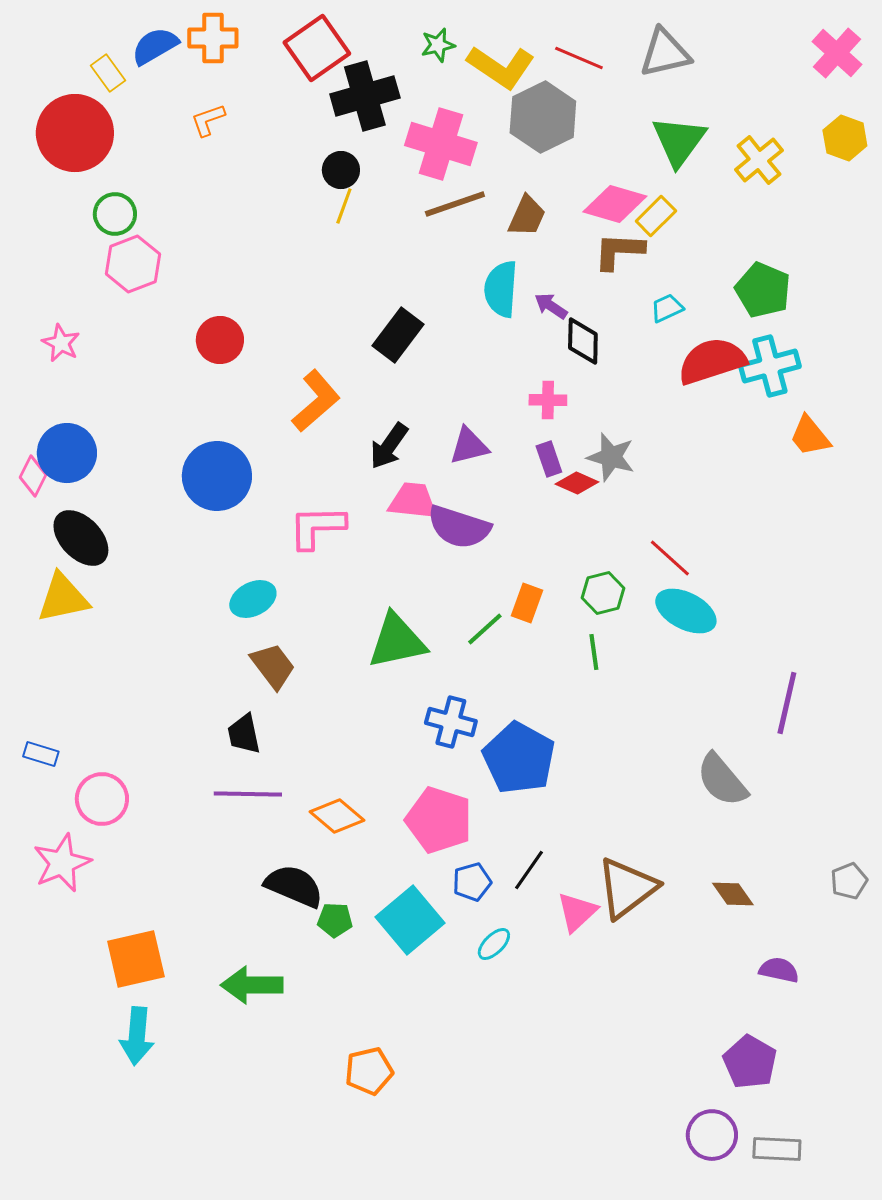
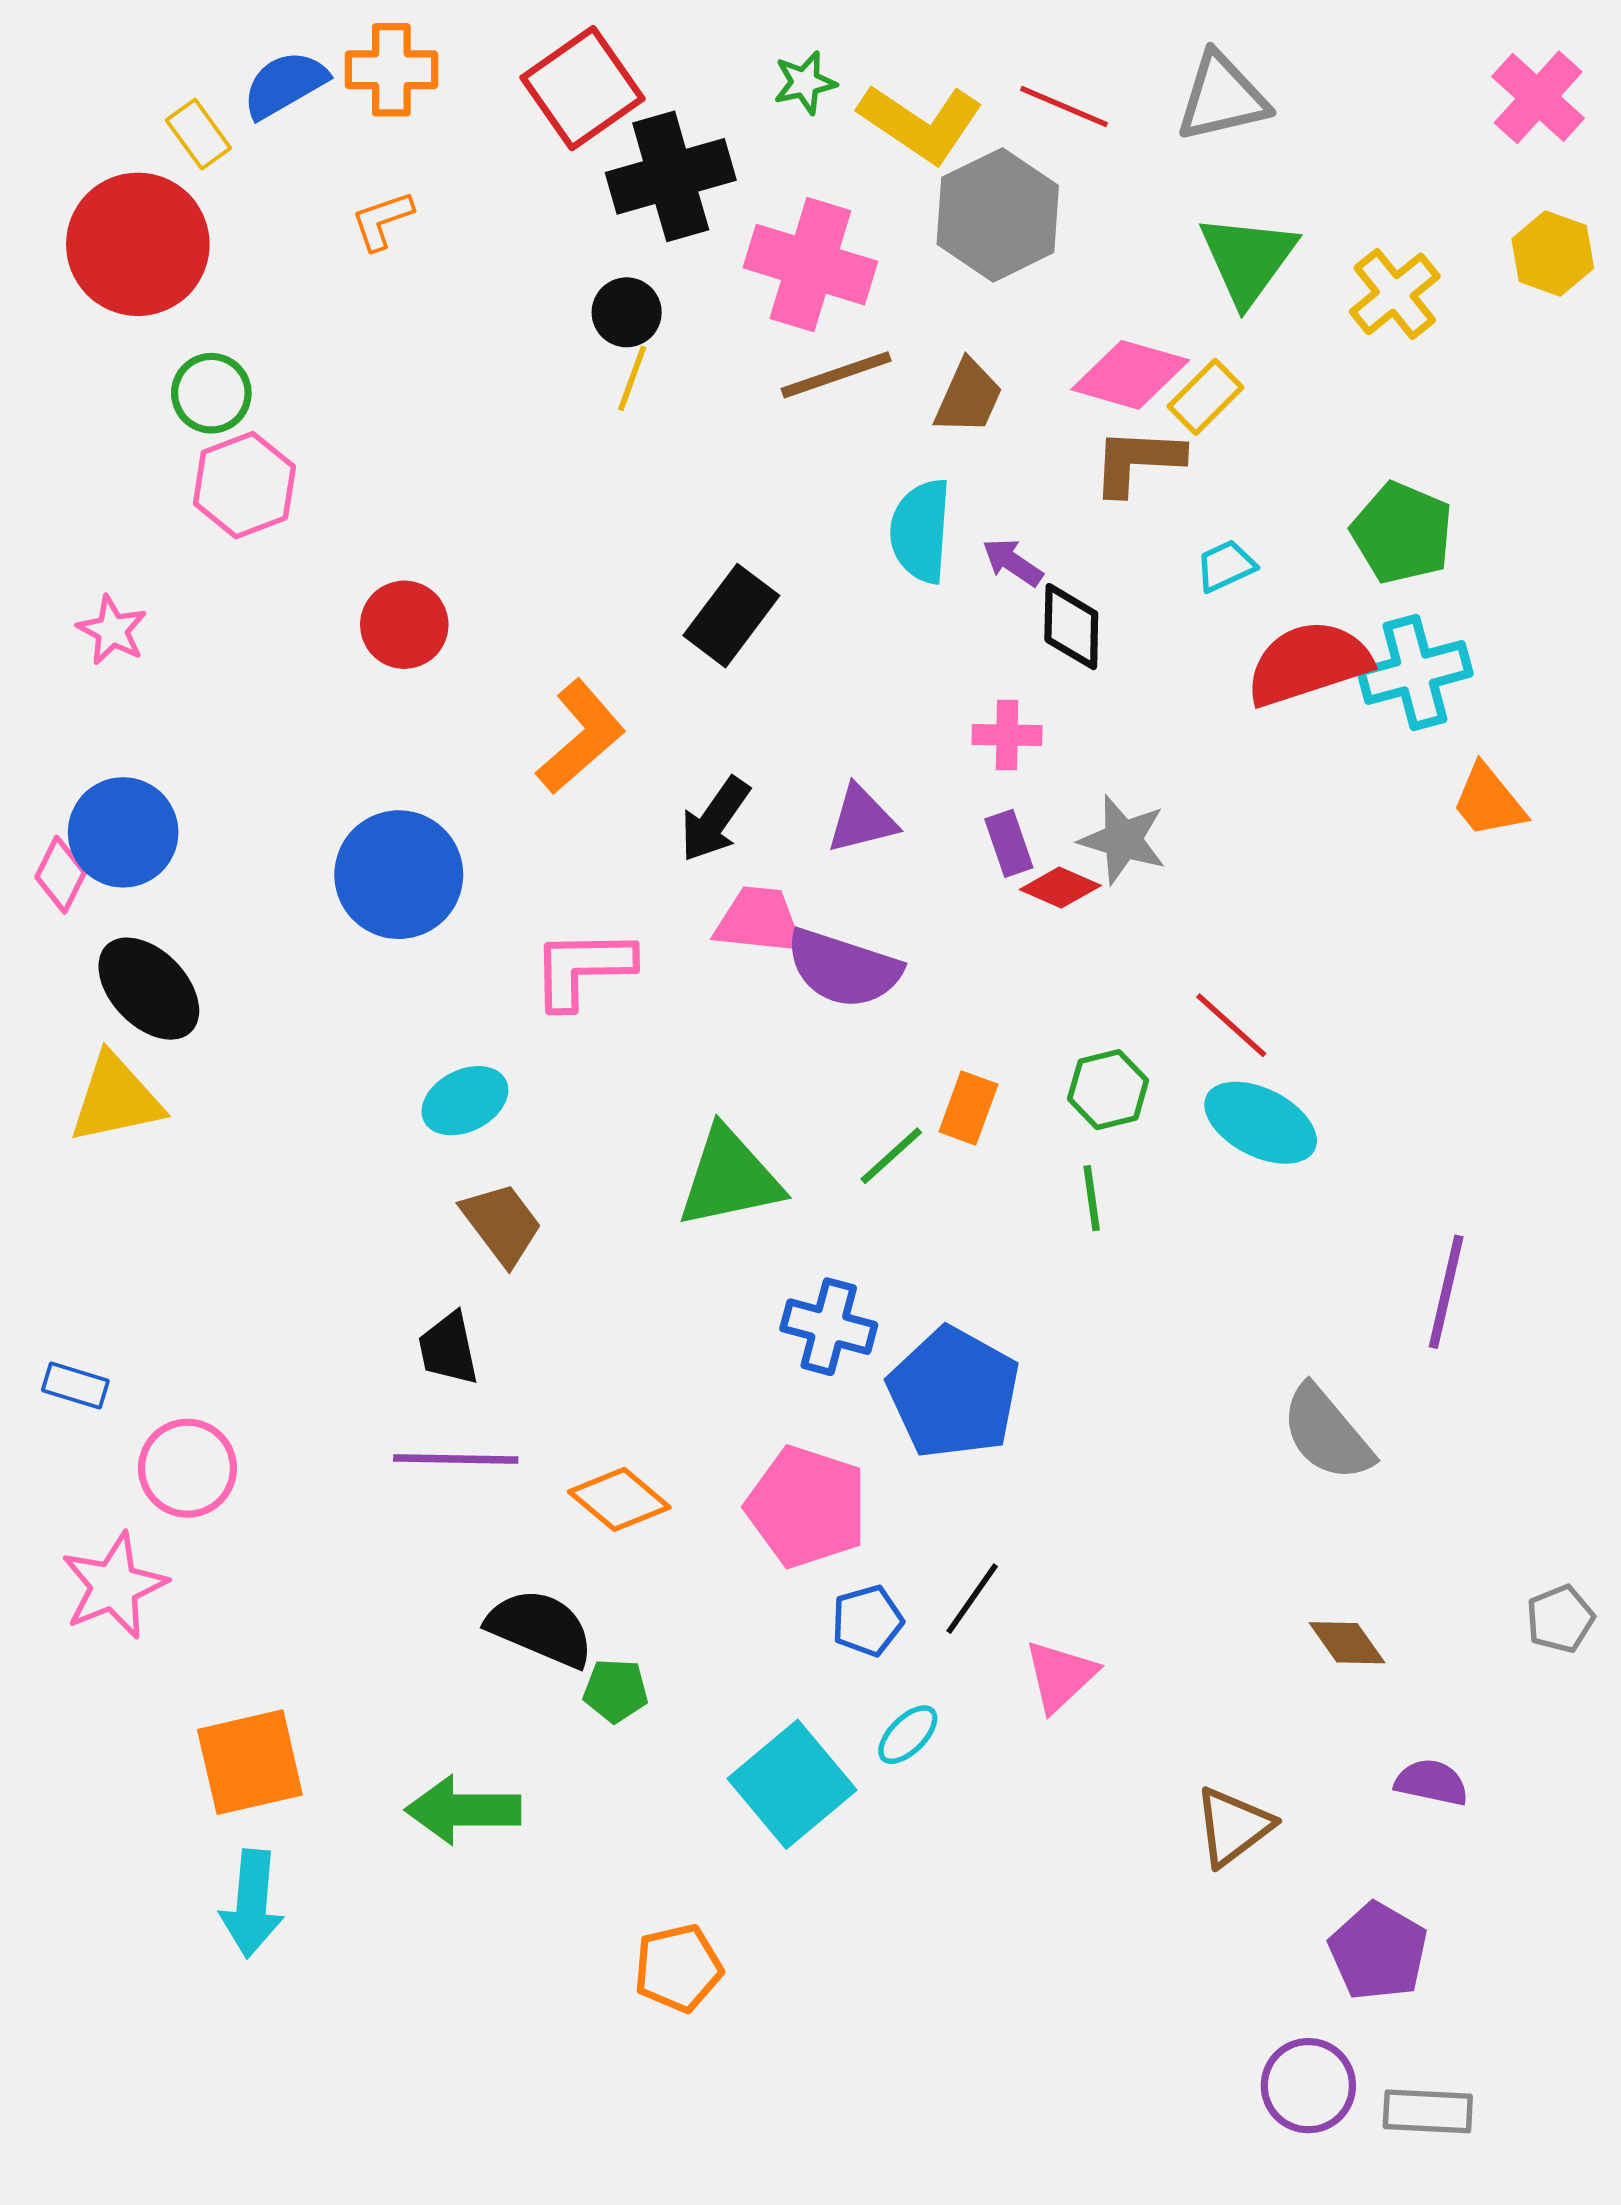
brown triangle: (627, 888) -> (1233, 1827), moved, size x0.7
cyan square: (410, 920) -> (792, 1784), moved

